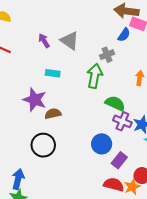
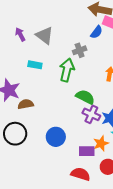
cyan rectangle: (53, 73) -> (35, 65), moved
blue circle: (102, 144) -> (56, 137), moved
purple rectangle: (119, 160) -> (87, 151), turned 49
orange star: (132, 187) -> (101, 143), moved

